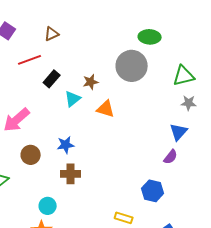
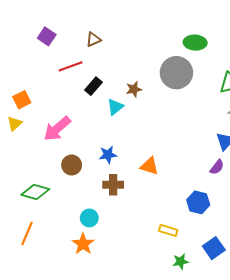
orange triangle: (106, 109) -> (149, 166), moved

